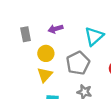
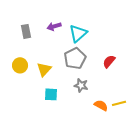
cyan triangle: (94, 36) -> (78, 33), moved
yellow circle: (46, 53) -> (20, 65), moved

